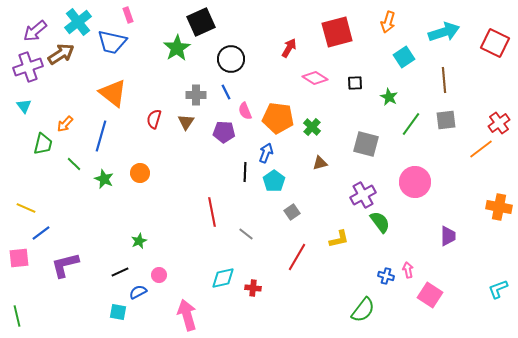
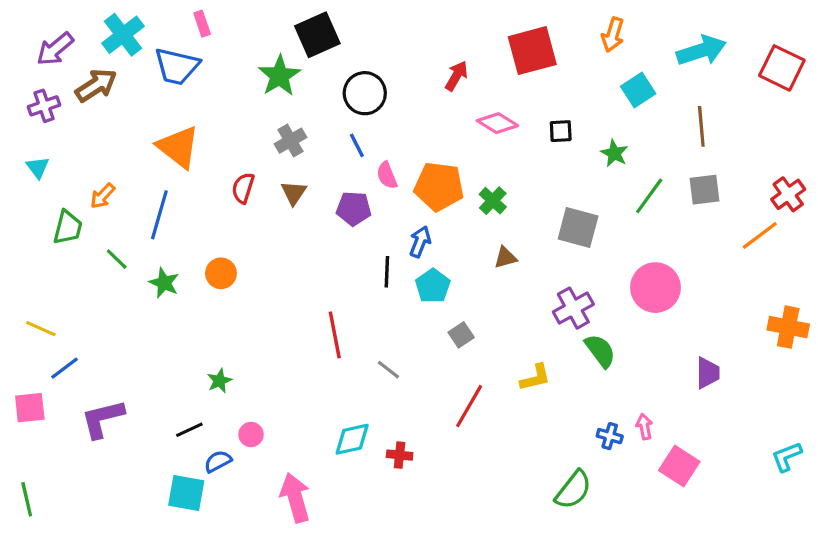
purple cross: (28, 67) -> (44, 106), size x0.7
gray cross: (196, 95) -> (290, 141), moved, turned -30
cyan square: (118, 312) -> (186, 493), size x1.4

